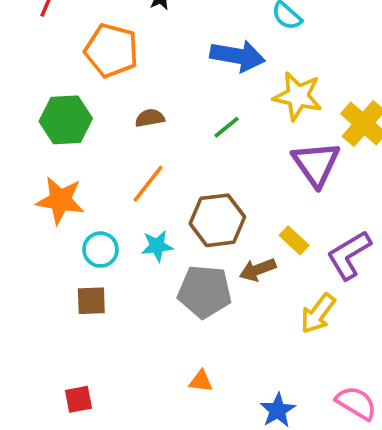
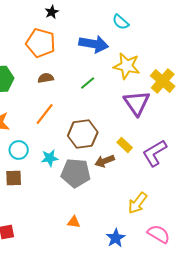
orange pentagon: (111, 50) -> (41, 43), moved
cyan star: (157, 246) -> (50, 158), moved
yellow arrow: (318, 313) -> (138, 203), moved

